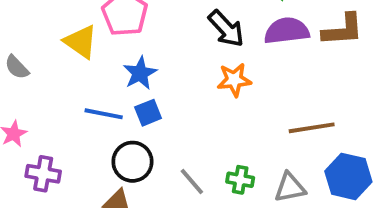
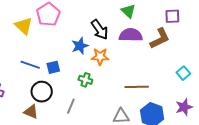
brown L-shape: (343, 30) -> (160, 39), turned -30
blue star: (140, 73) -> (80, 46), moved
green cross: (240, 180) -> (85, 80), moved
gray line: (192, 182) -> (71, 106), turned 56

